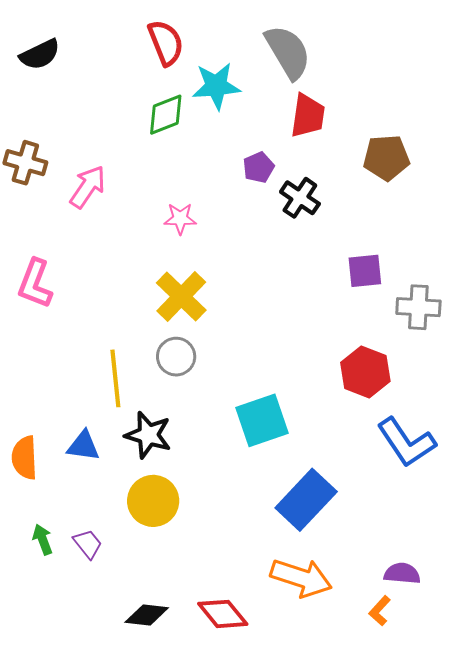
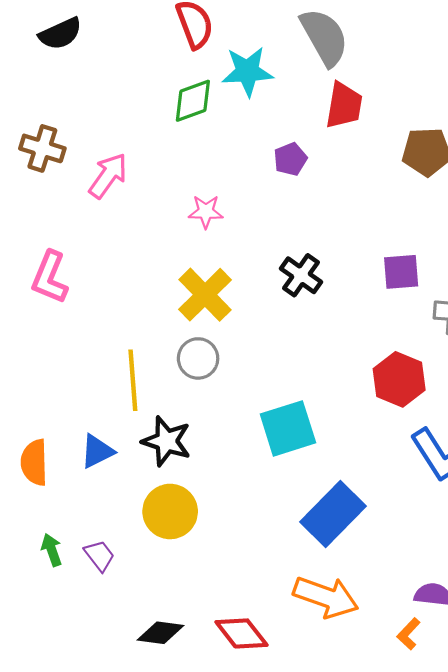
black cross: (300, 198) -> (301, 275), moved
blue triangle: (83, 446) -> (97, 451), turned -36

